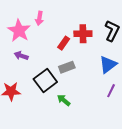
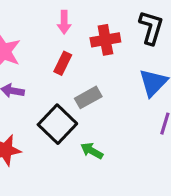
pink arrow: (39, 18) -> (64, 22), moved
red rectangle: (64, 43) -> (63, 63), moved

